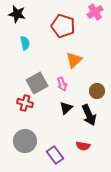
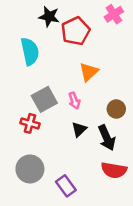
black star: (17, 14) -> (49, 17), moved
red pentagon: (63, 26) -> (75, 31), turned 30
cyan semicircle: (25, 43) -> (30, 51), size x1.6
red semicircle: (83, 146) -> (114, 170), moved, size x1.5

